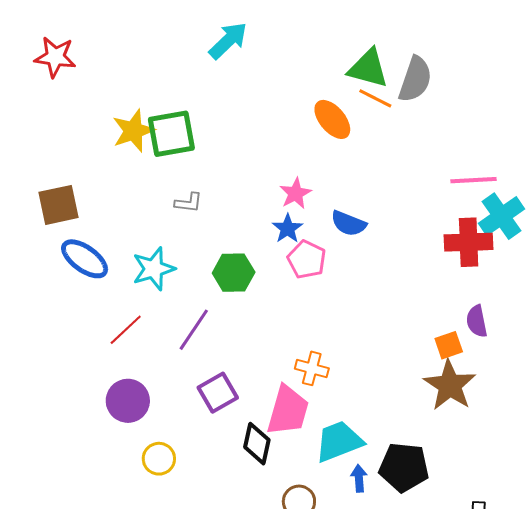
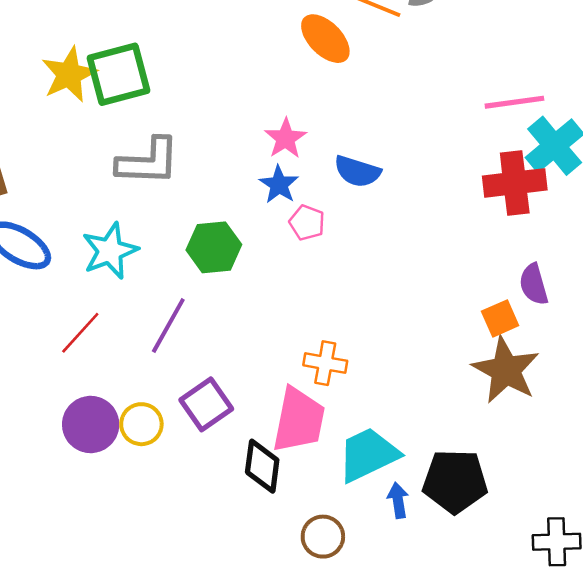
gray L-shape: (188, 203) -> (148, 162), size x1.8
pink pentagon: (307, 259) -> (307, 223), size x0.7
yellow circle: (159, 459) -> (141, 424), moved

